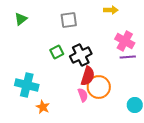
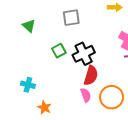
green triangle: (21, 19) -> (29, 26), moved, turned -40
cyan cross: (27, 85) -> (28, 85), size x0.6
orange circle: (99, 87) -> (112, 97), moved

